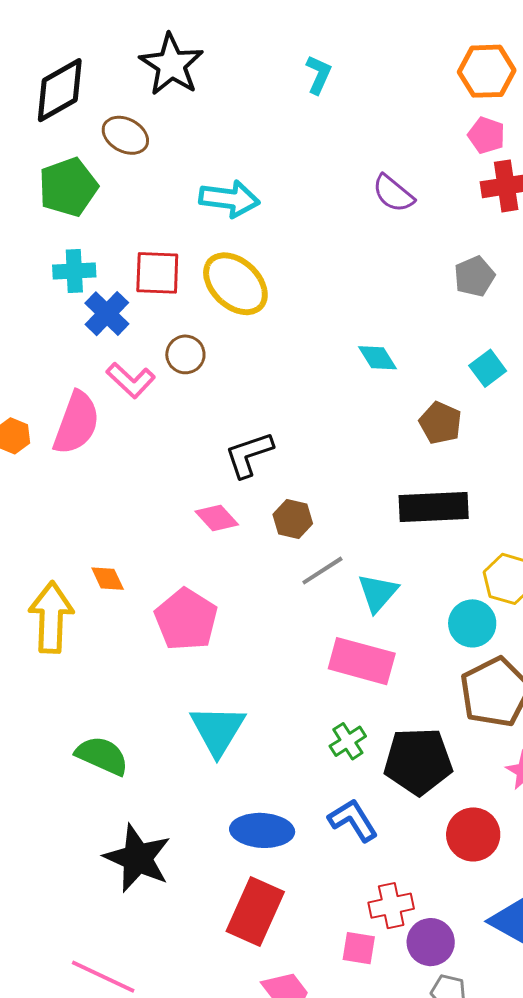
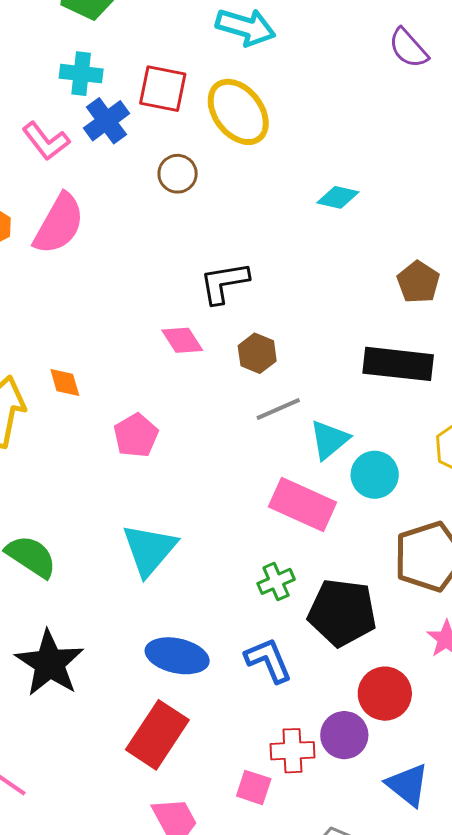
cyan diamond: (378, 358) -> (338, 197), moved, turned -54
pink L-shape: (131, 380) -> (46, 141), moved
pink pentagon: (186, 619) -> (136, 435), size x0.7
cyan circle: (472, 623) -> (375, 475), moved
purple circle: (431, 942) -> (344, 735), moved

